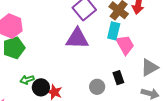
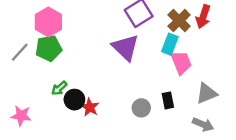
purple triangle: (77, 39) -> (125, 47), turned 35
green arrow: (27, 80) -> (59, 88), turned -32

